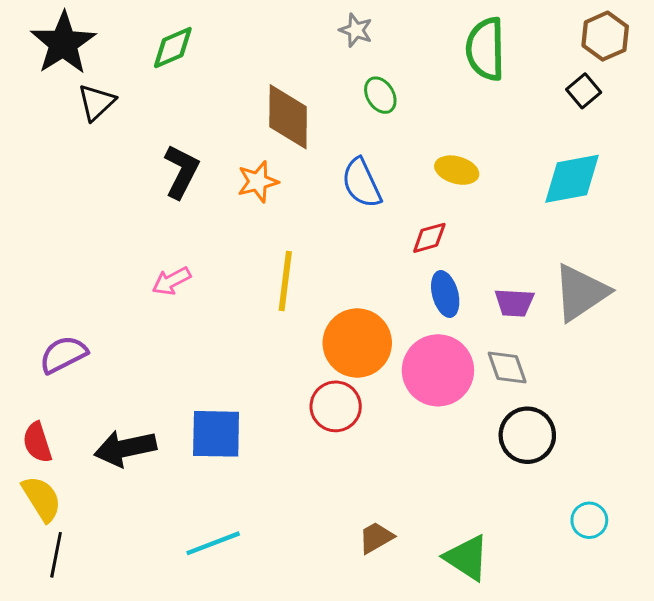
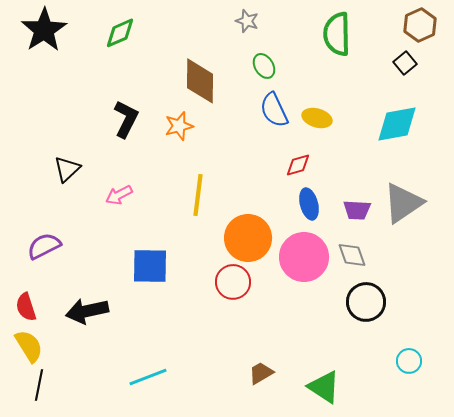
black triangle: (96, 102) -> (67, 169), moved
blue semicircle: (362, 183) -> (274, 110), moved
blue square: (216, 434) -> (150, 266), moved

